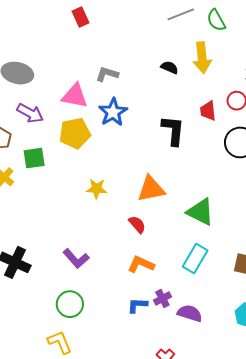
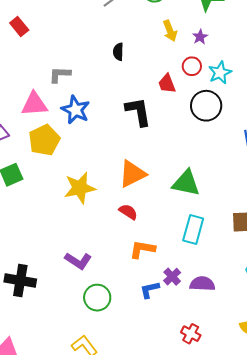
yellow arrow: (202, 58) -> (170, 31), moved, size x0.7
black semicircle: (170, 67) -> (118, 52), turned -96
yellow star: (97, 189) -> (80, 188), size x1.5
green circle: (70, 304) -> (97, 298), moved

